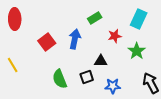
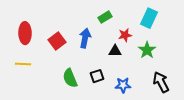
red ellipse: (15, 19) -> (25, 33), moved
black triangle: (101, 61) -> (115, 51), moved
yellow line: (13, 65) -> (23, 64), turned -56

